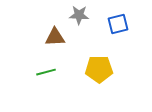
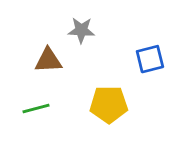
blue square: (118, 24) -> (150, 59), moved

